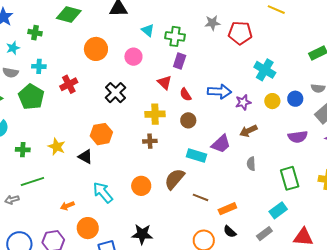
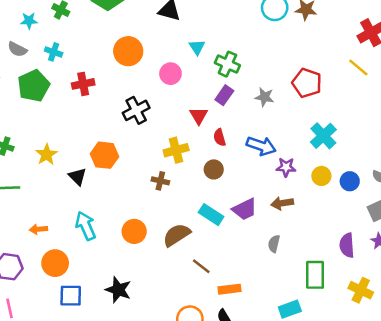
gray star: (212, 23) -> (264, 97), moved
yellow cross: (155, 114) -> (176, 150), turned -30
purple semicircle: (298, 137) -> (347, 245), moved, turned 78

